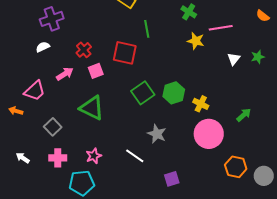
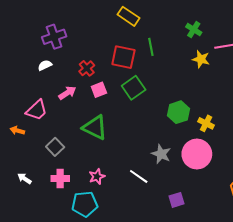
red square: (125, 53) -> (123, 57), moved
green square: (143, 93) -> (134, 88), moved
pink circle: (209, 134) -> (197, 154), moved

